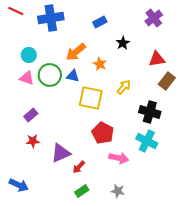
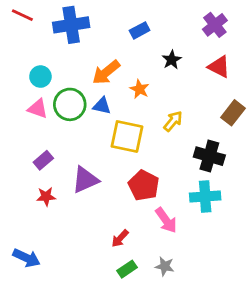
red triangle: (157, 59) -> (219, 67), moved, turned 36
cyan cross: (147, 141) -> (205, 197), turned -30
purple triangle: (61, 153) -> (85, 180), moved
pink arrow: (119, 158) -> (166, 220), turned 42
red arrow: (79, 167) -> (120, 238), moved
green rectangle: (82, 191) -> (127, 269), moved

